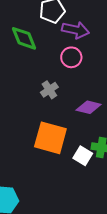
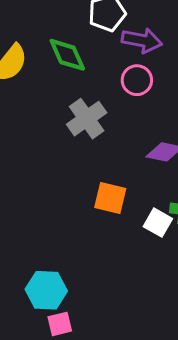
gray cross: (49, 90) -> (87, 119), moved, size x1.5
orange square: (50, 138) -> (110, 198), size x0.7

